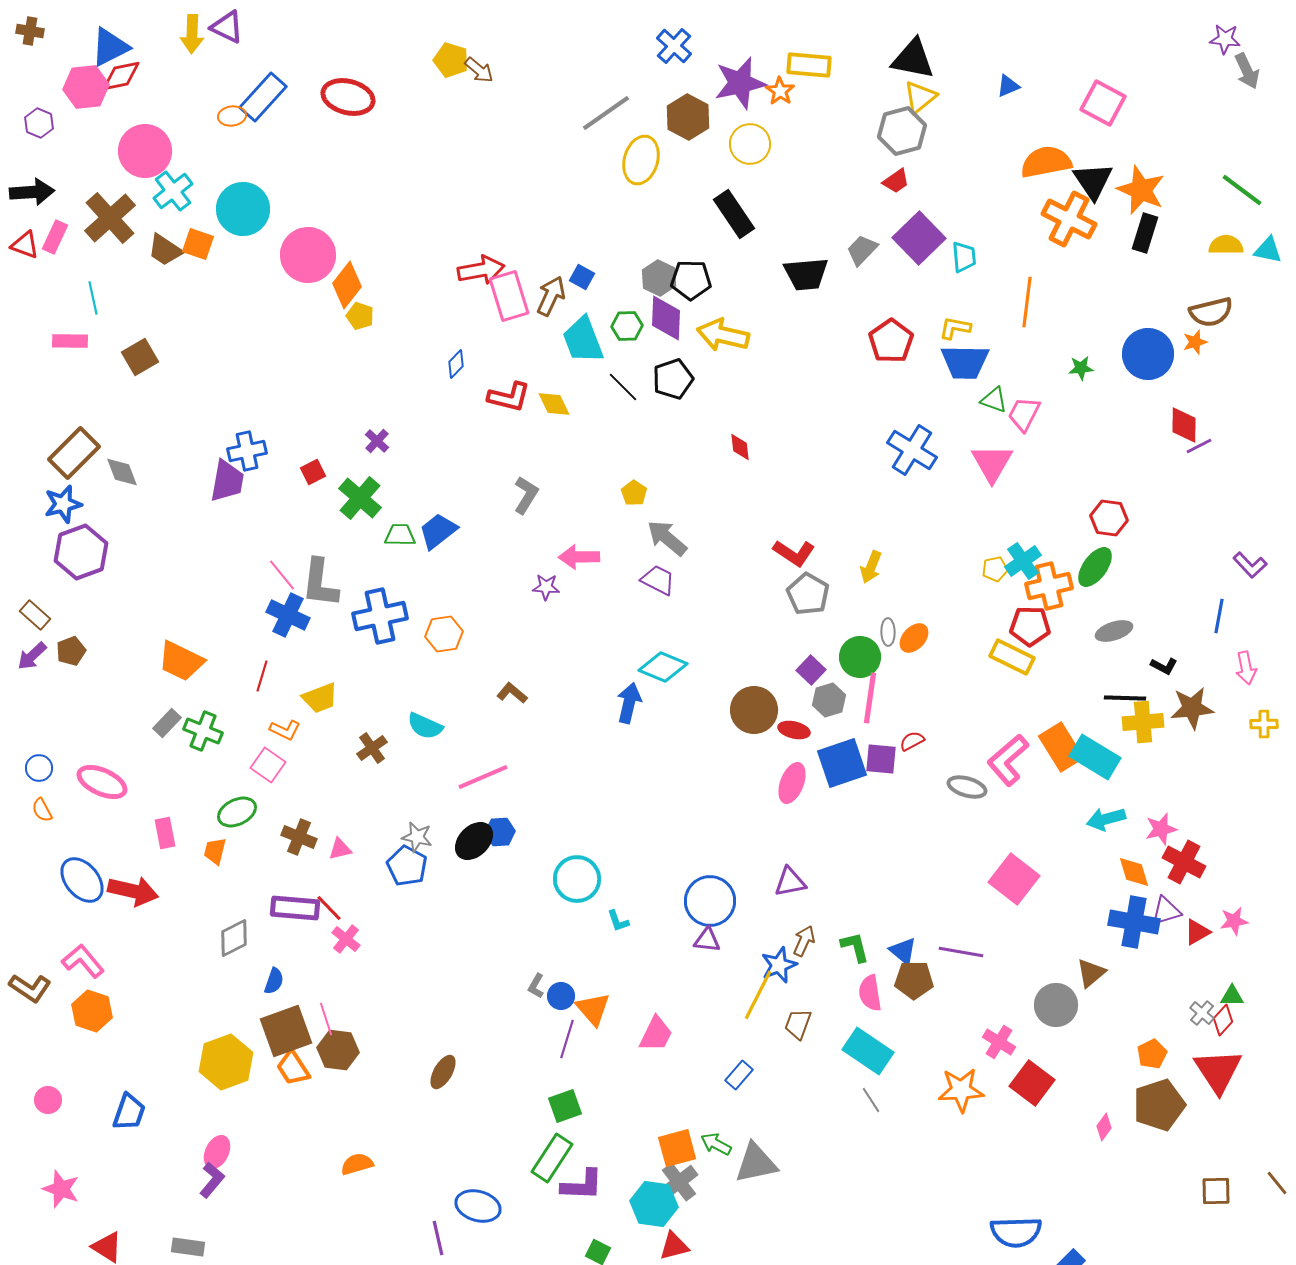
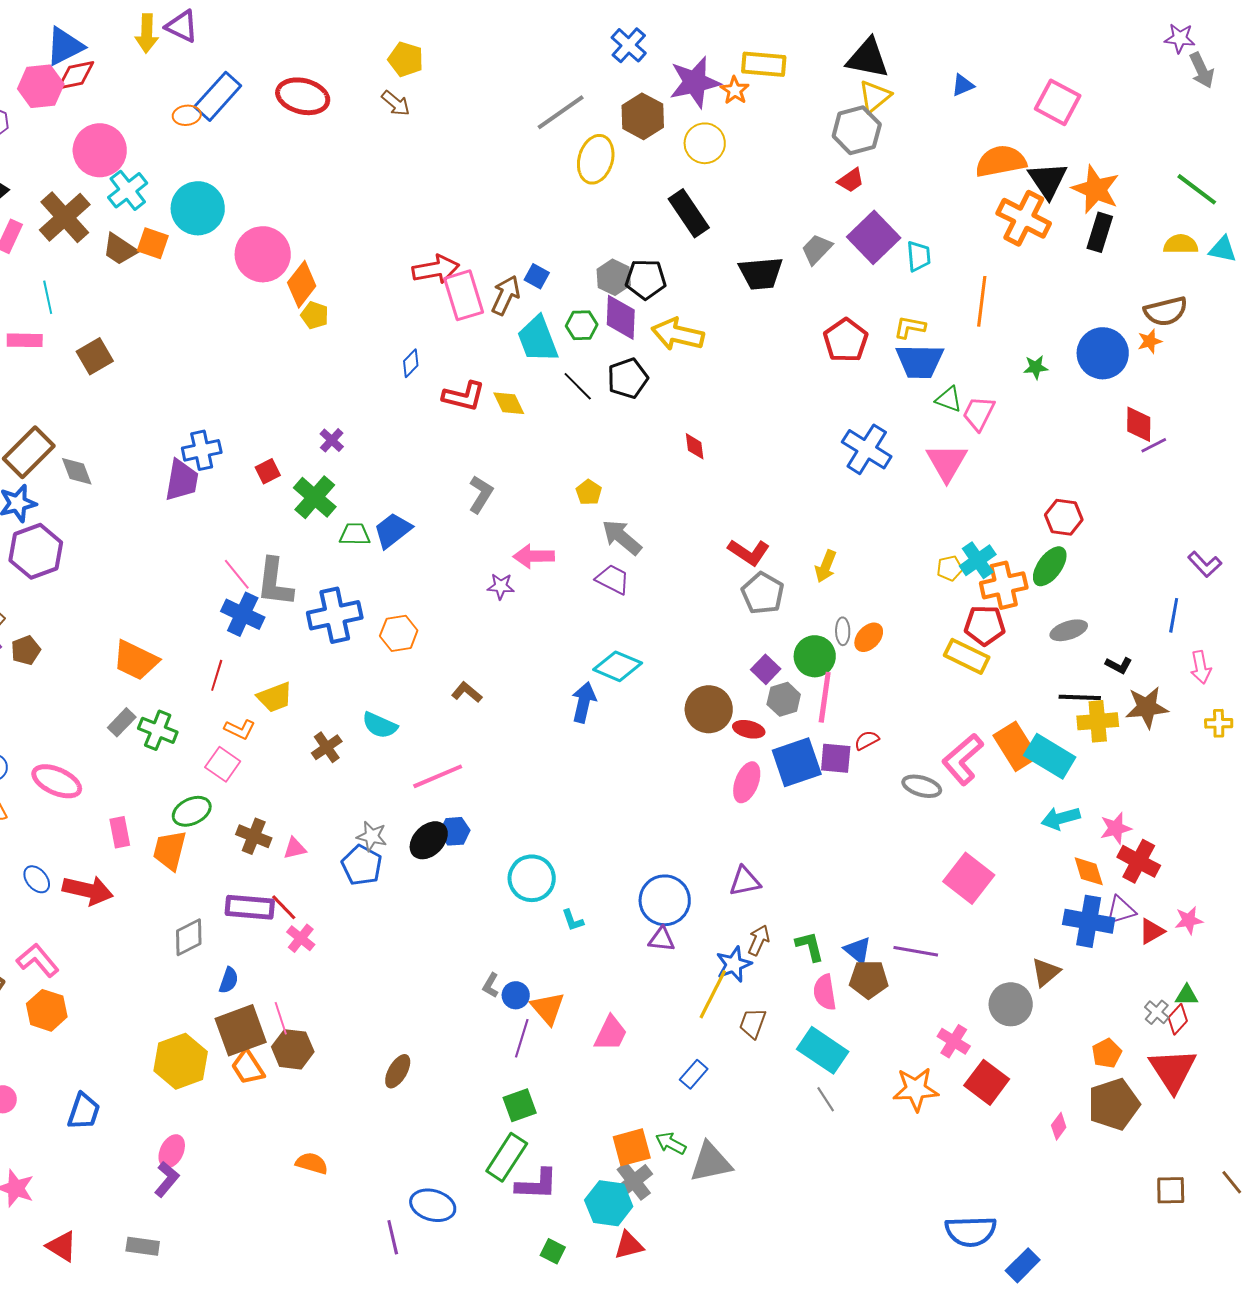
brown arrow: (479, 70) -> (396, 103), moved
orange trapezoid: (215, 851) -> (170, 850), size x1.5
blue ellipse: (82, 880) -> (37, 879), size x0.6
orange semicircle: (357, 1164) -> (312, 1163), turned 32

